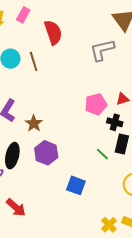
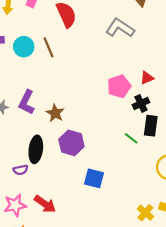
gray L-shape: (102, 50) -> (120, 28), turned 52
black cross: (115, 122) -> (141, 103), turned -35
blue square: (76, 185) -> (94, 178), moved

